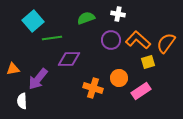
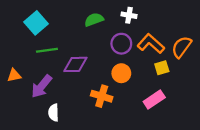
green line: (52, 38) -> (47, 50), moved
orange circle: (119, 78) -> (121, 73), moved
white semicircle: (22, 101) -> (54, 113), moved

